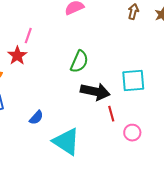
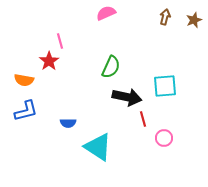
pink line: (28, 36) -> (60, 41), turned -35
blue semicircle: (36, 118) -> (68, 123), turned 49

